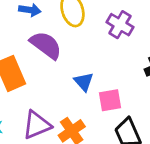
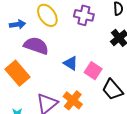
pink square: (110, 100) -> (93, 71), turned -30

